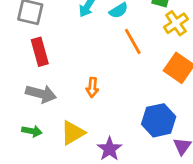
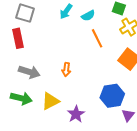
red rectangle: (40, 52) -> (18, 38), moved
green arrow: (32, 131) -> (21, 98), size x1.5

